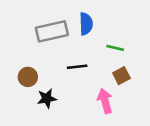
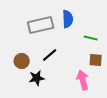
black line: (77, 67) -> (50, 55), moved, turned -35
brown square: (121, 76) -> (96, 60), turned 32

